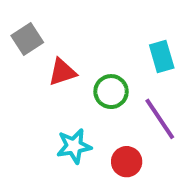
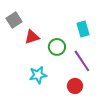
red circle: (127, 162) -> (75, 86), moved

